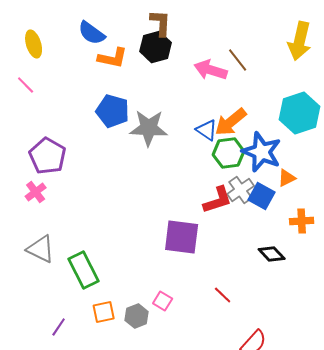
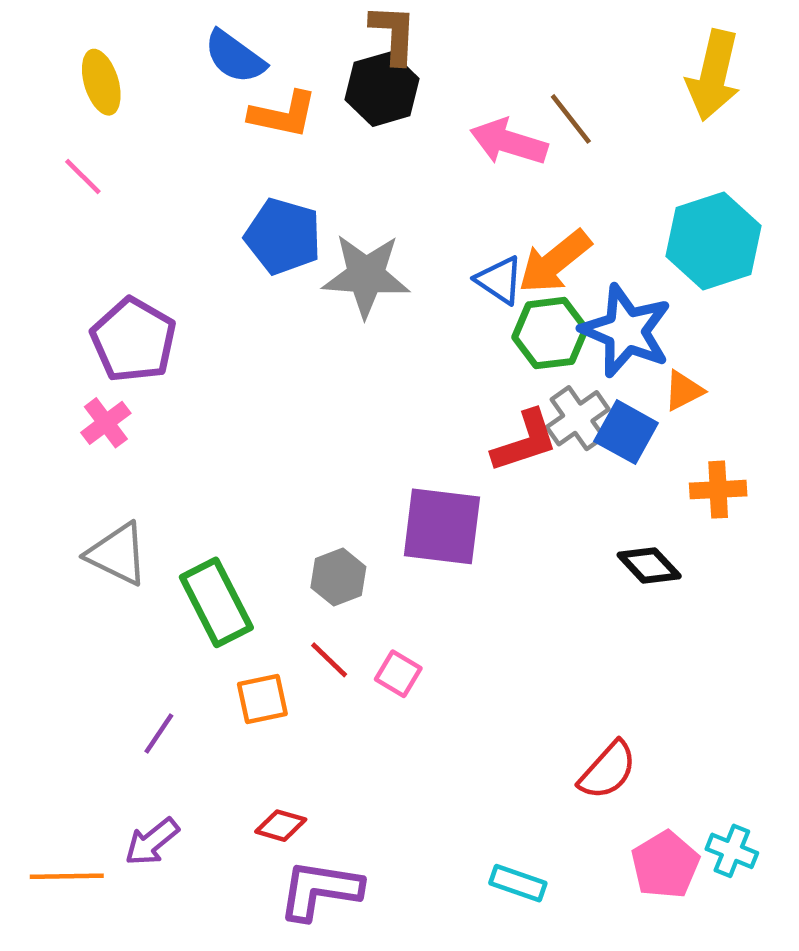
red line: (223, 295) -> (329, 660), moved
gray hexagon: (137, 316) -> (338, 577), moved

